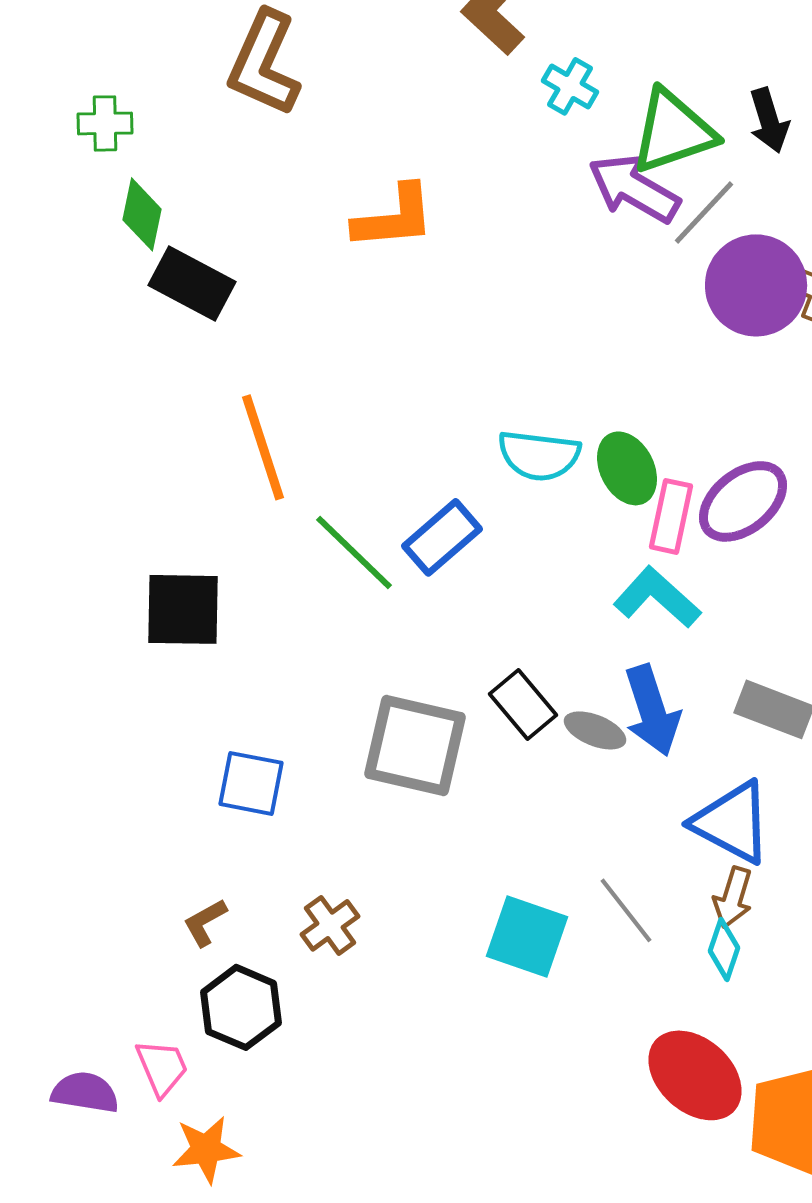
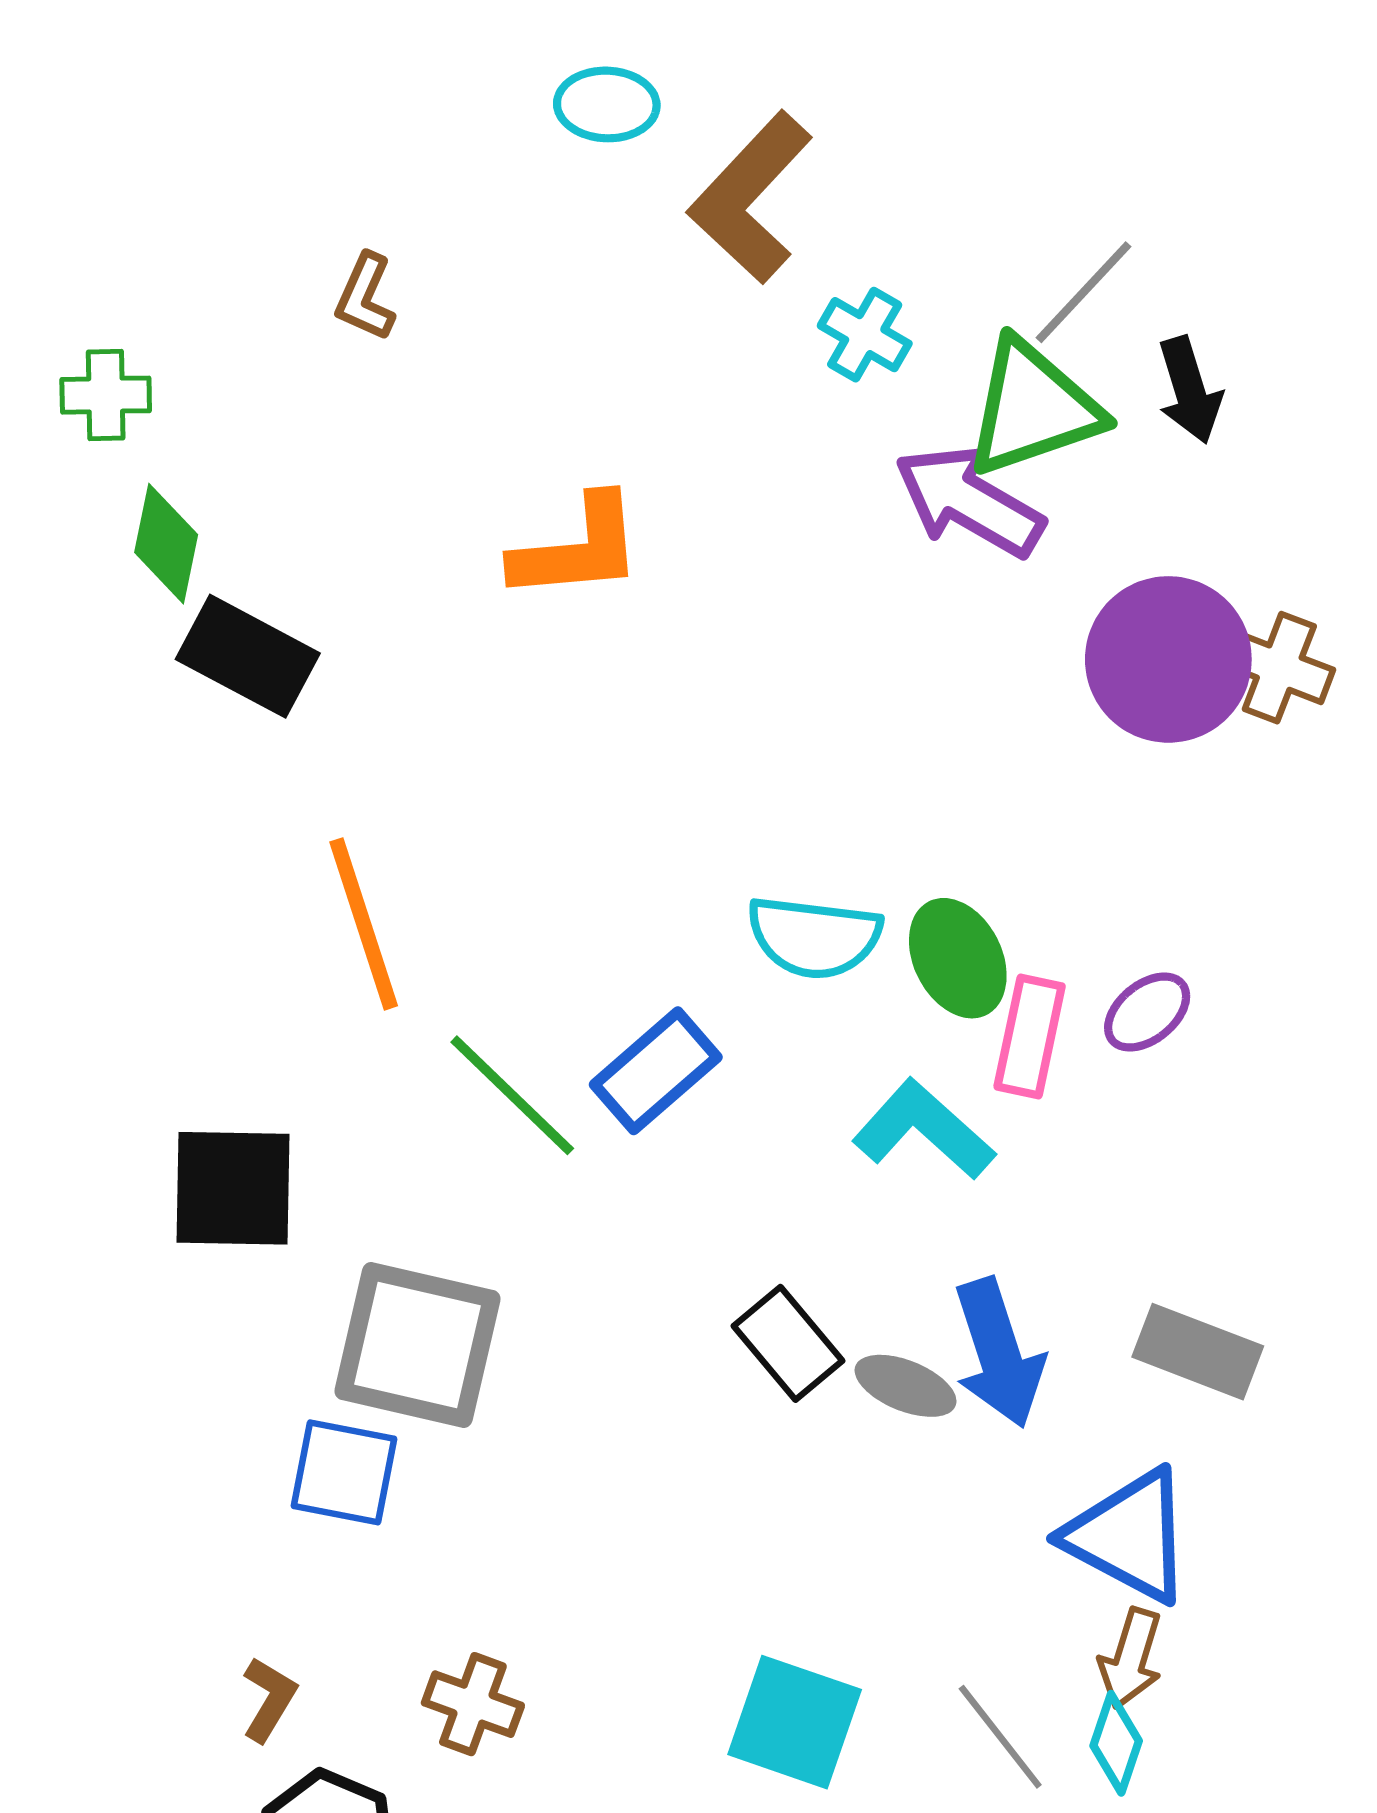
brown L-shape: (264, 63) -> (365, 297), size x0.5
gray line: (704, 212) -> (1083, 292), moved
purple ellipse: (743, 501) -> (1147, 1012), size x0.6
cyan L-shape: (657, 597) -> (923, 1130), moved
gray square: (415, 745) -> (417, 1345), moved
gray line: (626, 910) -> (1000, 1737), moved
brown L-shape: (205, 922) -> (269, 1699), turned 150
brown cross: (330, 925) -> (473, 1704), turned -34

